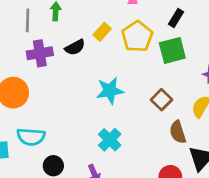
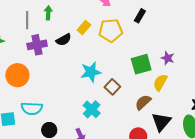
yellow pentagon: (137, 36) -> (111, 30), turned 30
green square: (172, 50) -> (141, 64), moved
brown square: (162, 100) -> (112, 87), moved
brown semicircle: (178, 132) -> (143, 102), turned 66

